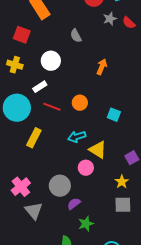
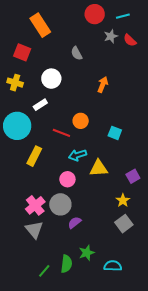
red line: (52, 107) -> (61, 133), moved
yellow triangle: (98, 150) -> (99, 168), turned -36
pink circle: (86, 168) -> (67, 179), moved
pink cross: (21, 187) -> (35, 205), moved
gray square: (123, 205) -> (124, 224), turned -36
green star: (86, 224) -> (87, 253), moved

